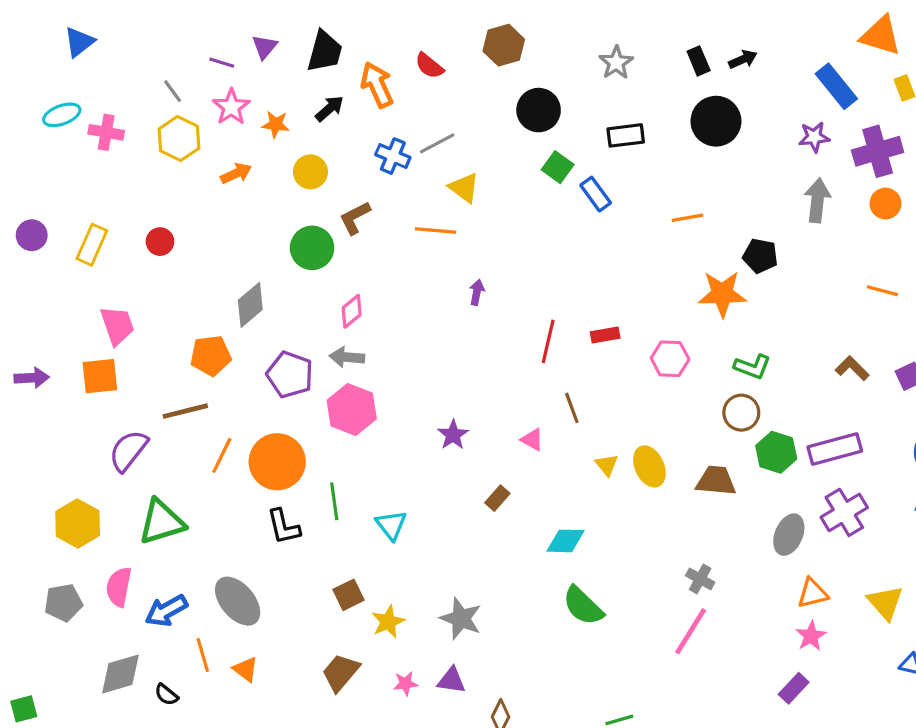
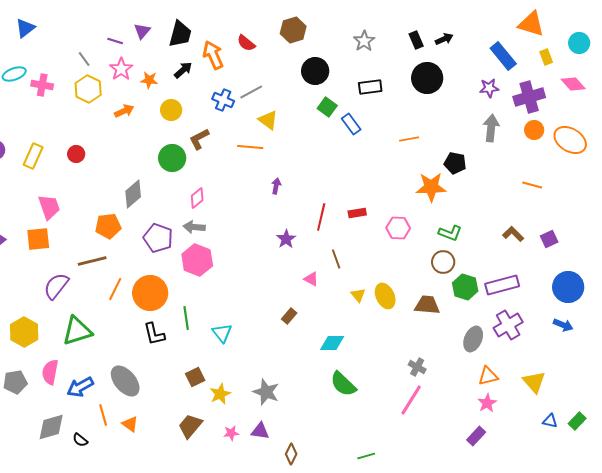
purple star: (453, 435) -> (286, 239), moved

